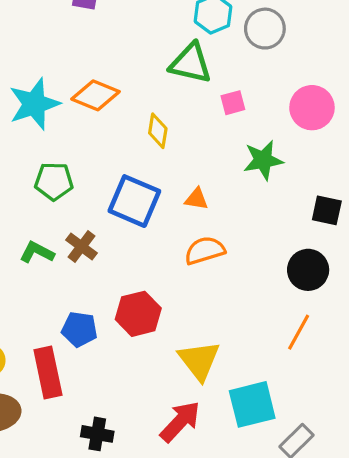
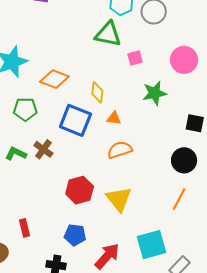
orange diamond: (95, 95) -> (54, 79), moved
yellow diamond: (158, 131) -> (97, 92), moved
blue pentagon: (79, 329) -> (75, 235), moved
yellow triangle: (199, 360) -> (119, 199), moved
red rectangle: (48, 373) -> (25, 228), size x0.6

